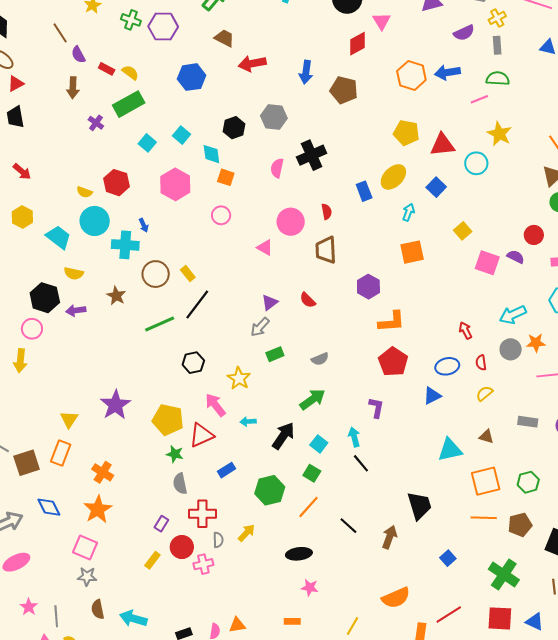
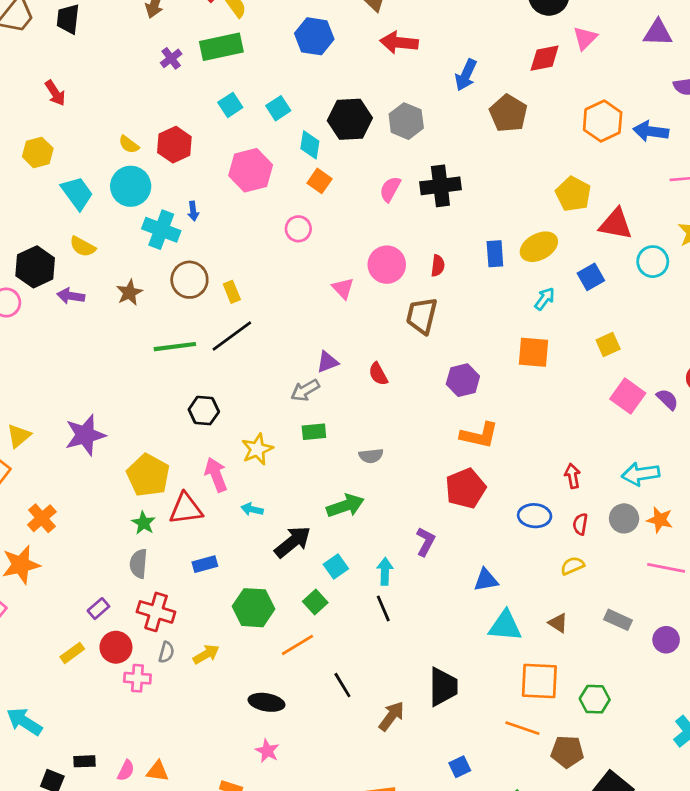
black hexagon: (234, 128) -> (350, 119), size x1.4
blue triangle: (432, 396) -> (486, 580), moved

